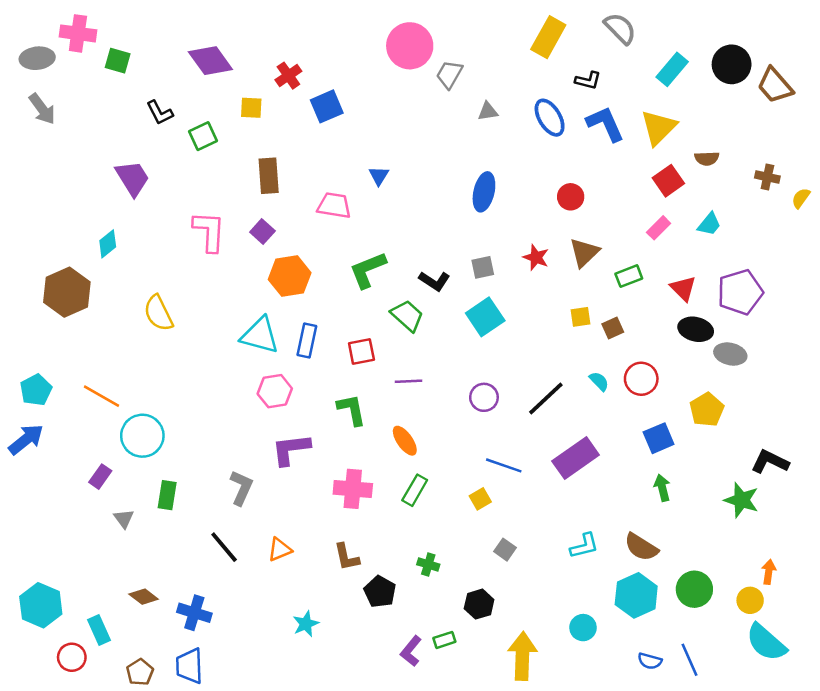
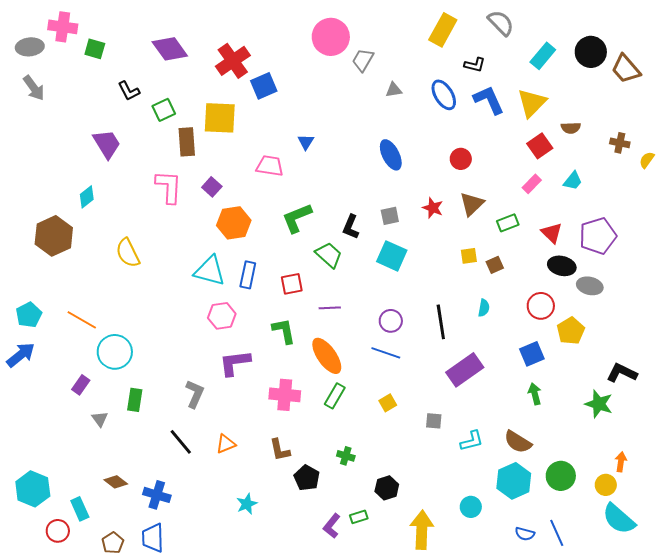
red cross: (288, 76) -> (233, 61), size x1.6
yellow square: (251, 108) -> (220, 118), moved, size x1.8
brown rectangle: (269, 176) -> (187, 142), moved
blue ellipse: (484, 192) -> (391, 155), turned -40
black L-shape: (434, 281) -> (351, 227), turned 80
cyan square: (485, 317) -> (392, 256), turned -32
red circle: (641, 379) -> (541, 306), moved
cyan semicircle: (599, 381) -> (484, 308), turned 54
black line: (546, 399) -> (441, 322), turned -56
orange ellipse: (405, 441) -> (327, 356), size x1.5
blue line: (504, 465) -> (386, 353), moved
gray square: (505, 550) -> (434, 421), moved, turned -30

